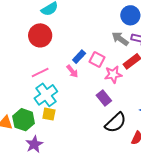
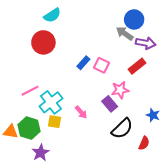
gray arrow: (120, 39) -> (125, 33), moved
pink arrow: (72, 71) -> (81, 112), moved
pink line: (40, 73) -> (30, 91), moved
pink star: (113, 74) -> (120, 90), moved

